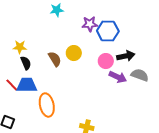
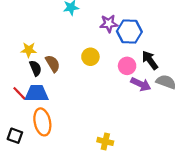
black arrow: (126, 56) -> (150, 60), turned -114
brown semicircle: (55, 59) -> (53, 64), moved
orange ellipse: (47, 105) -> (42, 122), moved

